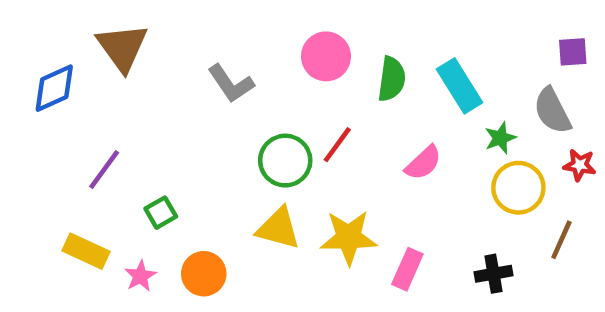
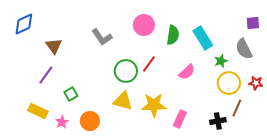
brown triangle: (122, 47) -> (54, 46), moved, size x0.7
blue diamond: (54, 88) -> (24, 24), moved
red star: (580, 165) -> (256, 83), moved
brown line: (561, 240) -> (237, 108), moved

